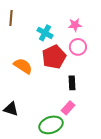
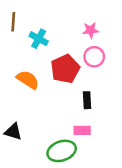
cyan cross: (45, 33) -> (39, 39), moved
pink rectangle: (68, 108) -> (82, 130), turned 48

